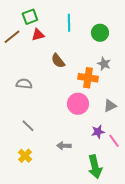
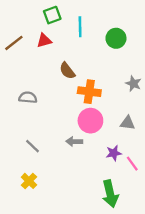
green square: (30, 17) -> (52, 15), moved
gray star: (104, 64) -> (133, 84), moved
orange cross: (88, 78) -> (89, 92), moved
gray triangle: (110, 106) -> (128, 123), turned 32
gray arrow: (64, 146) -> (74, 142), moved

